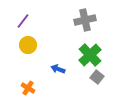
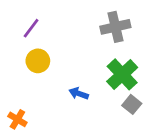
orange cross: (28, 88) -> (17, 119), moved

